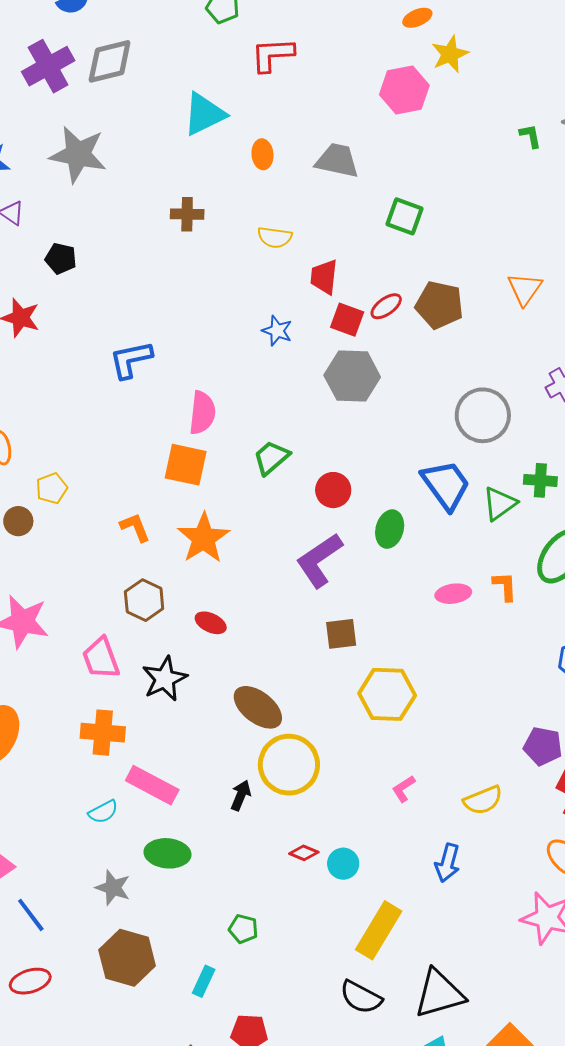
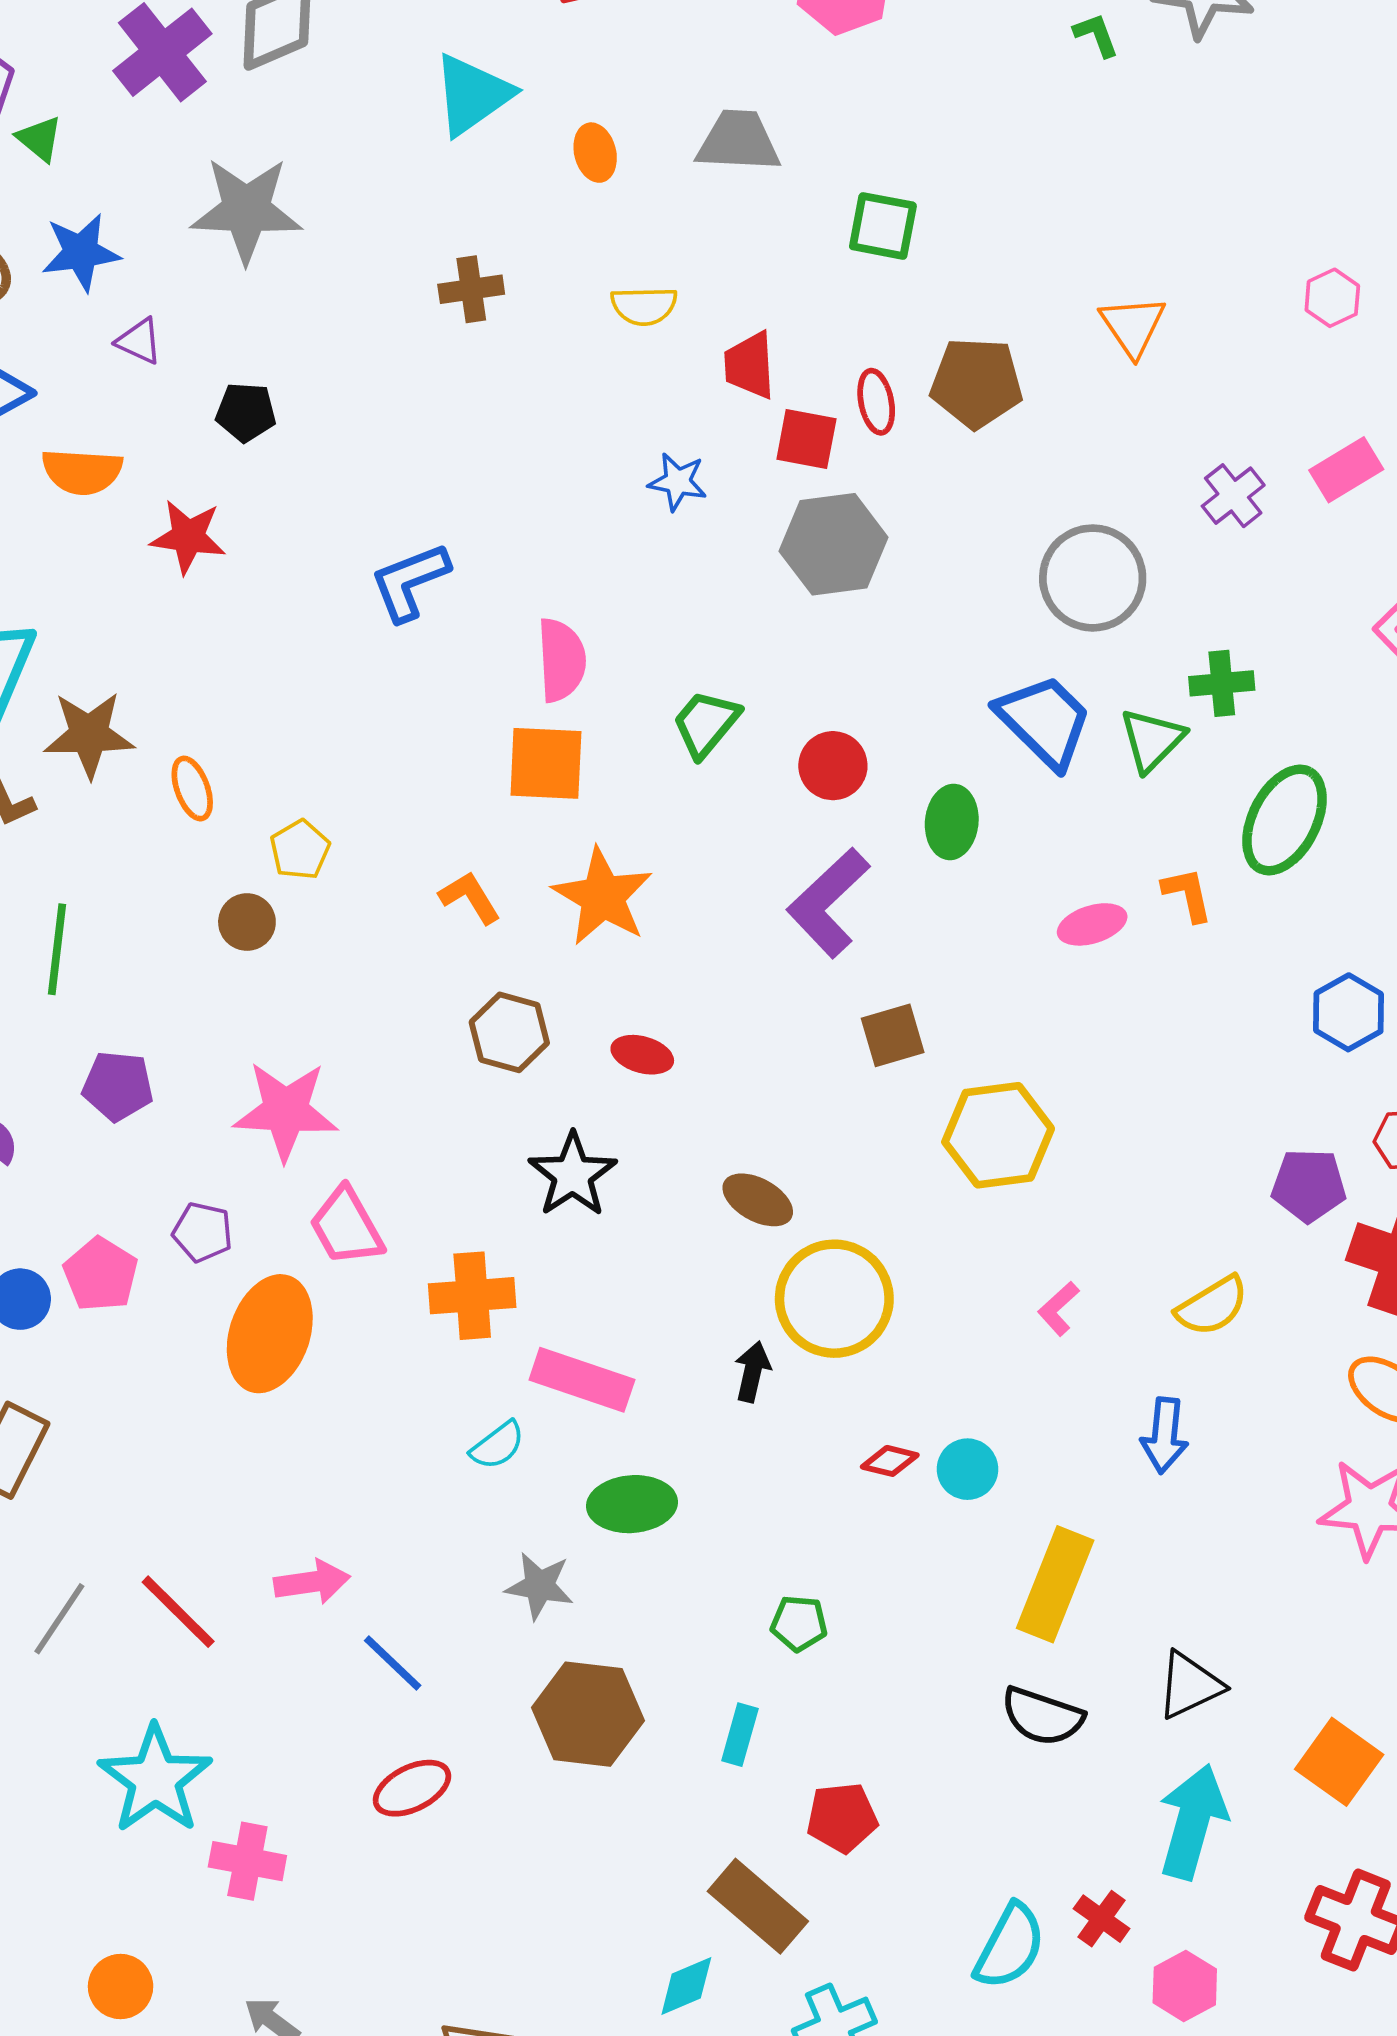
red ellipse: (386, 306) -> (876, 402), turned -56
pink trapezoid: (101, 658) -> (346, 1226), moved
brown ellipse: (258, 707) -> (758, 1200), size x0.7
black triangle: (439, 994) -> (1190, 1685), size x0.7

